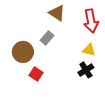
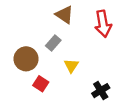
yellow triangle: (89, 50) -> (71, 66), moved, turned 48
black cross: (86, 70) -> (101, 91), moved

